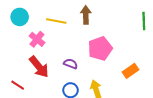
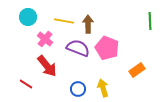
brown arrow: (86, 15) -> (88, 24), moved
pink pentagon: (100, 48) -> (107, 48), turned -30
purple semicircle: (71, 64) -> (78, 48), moved, size x1.6

